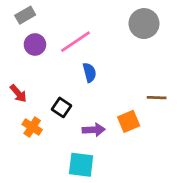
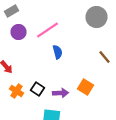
brown line: (157, 98) -> (104, 57), moved, turned 48
black square: (62, 107) -> (38, 89), moved
orange square: (129, 121) -> (86, 87), turned -35

